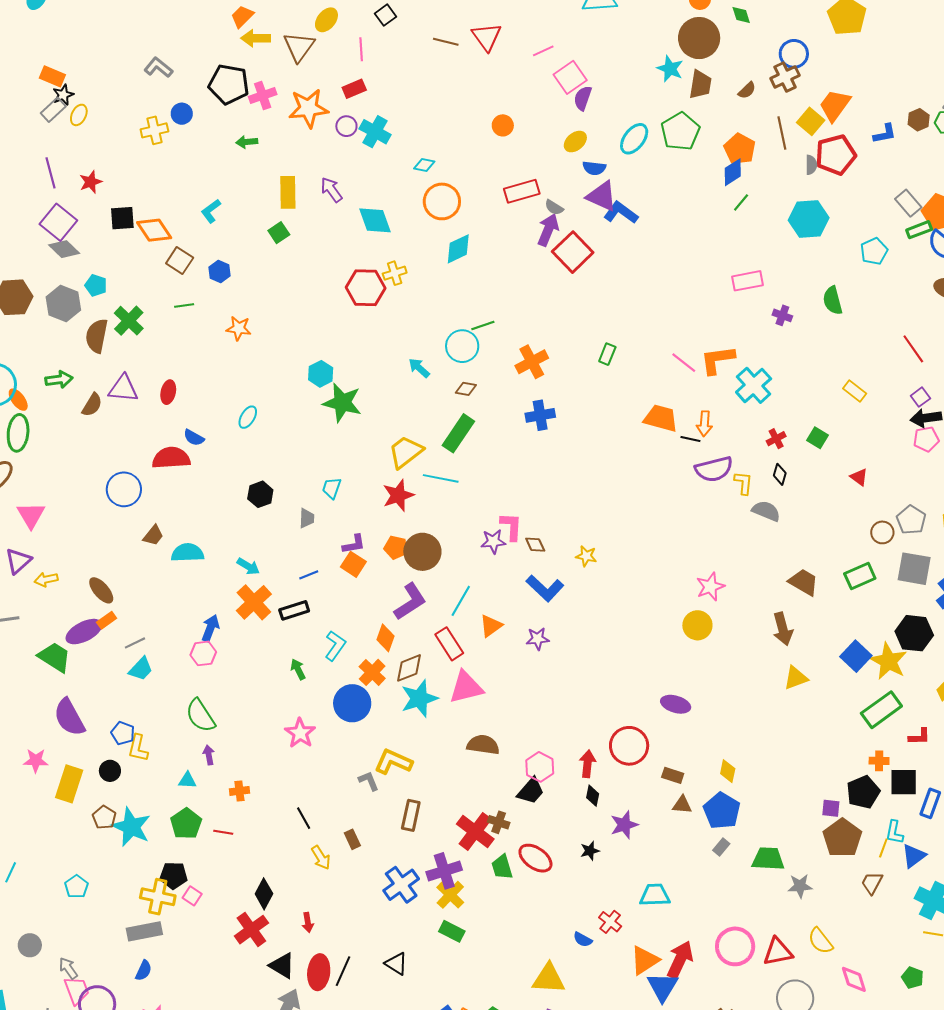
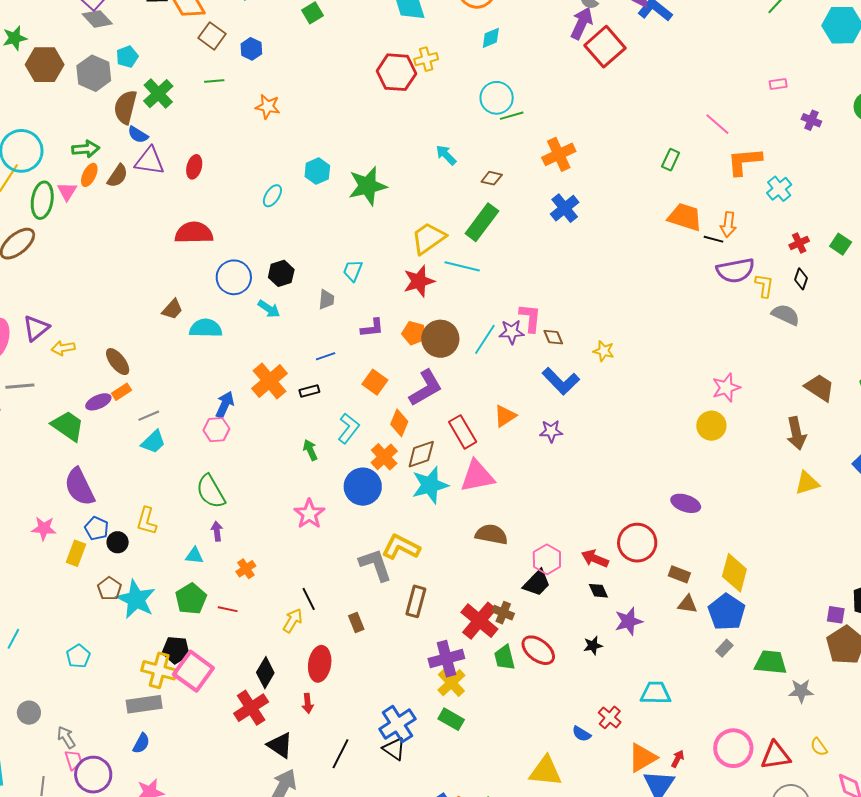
cyan diamond: (458, 249) -> (491, 38), size x0.7
pink rectangle: (747, 281) -> (778, 84), size x0.6
cyan pentagon: (96, 285) -> (127, 57), turned 30
cyan circle: (462, 346) -> (497, 98), moved
green rectangle: (607, 354) -> (671, 160), moved
pink line: (684, 363) -> (717, 124), moved
cyan hexagon: (321, 374) -> (317, 171), moved
cyan cross: (754, 385) -> (779, 189), size x0.7
orange ellipse: (18, 400) -> (89, 175), moved, turned 60
green star: (342, 403) -> (368, 186), turned -30
blue cross: (540, 415) -> (565, 208), turned -32
blue semicircle: (194, 438) -> (138, 135), moved
blue circle: (124, 489) -> (234, 277), moved
pink triangle: (31, 515) -> (67, 191), moved, size x0.7
orange square: (353, 564) -> (375, 382), moved
cyan arrow: (248, 566) -> (269, 309), moved
cyan line: (461, 601) -> (485, 339), moved
black rectangle: (294, 610) -> (309, 391), size x0.7
purple ellipse: (84, 632) -> (98, 402), size x0.7
blue pentagon: (123, 733) -> (97, 528), moved
red arrow: (588, 764) -> (595, 559), turned -76
yellow diamond: (728, 771) -> (734, 573), size x1.6
gray L-shape: (369, 781) -> (375, 565), size x1.6
yellow rectangle: (69, 784) -> (76, 553), size x0.7
orange cross: (239, 791) -> (246, 569), turned -30
black diamond: (593, 796) -> (598, 591), turned -40
yellow arrow: (321, 858) -> (293, 621), moved, turned -120
blue cross: (401, 885) -> (397, 724), moved
pink square: (192, 896) -> (193, 671), size x2.0
yellow semicircle: (820, 941) -> (819, 747), size x0.7
red arrow: (680, 960) -> (678, 759), size x0.5
red ellipse: (319, 972) -> (320, 664), moved
pink trapezoid: (77, 990) -> (73, 760), size x0.7

